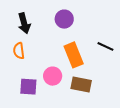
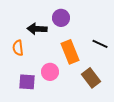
black arrow: (24, 23) -> (37, 29), moved, turned 108
brown rectangle: (81, 84) -> (91, 78), moved, turned 42

